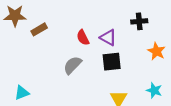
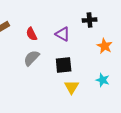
red semicircle: (83, 38) -> (32, 34), moved
black square: (112, 62) -> (64, 65), moved

